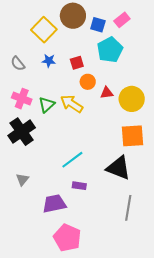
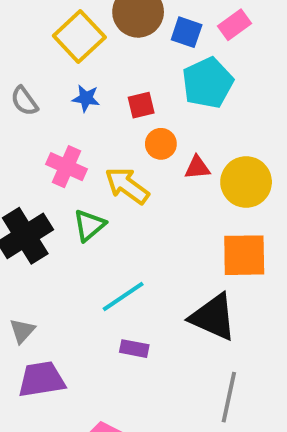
pink cross: (22, 99) -> (67, 167), moved
green triangle: (47, 105) -> (89, 225), moved
purple trapezoid: (54, 204) -> (42, 379), moved

